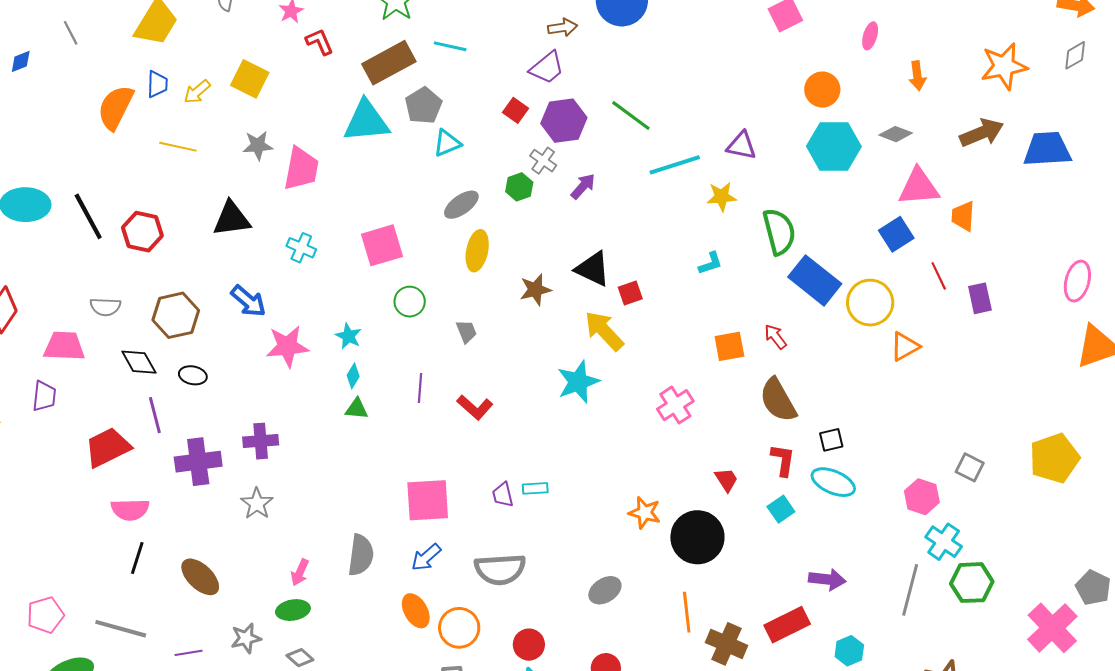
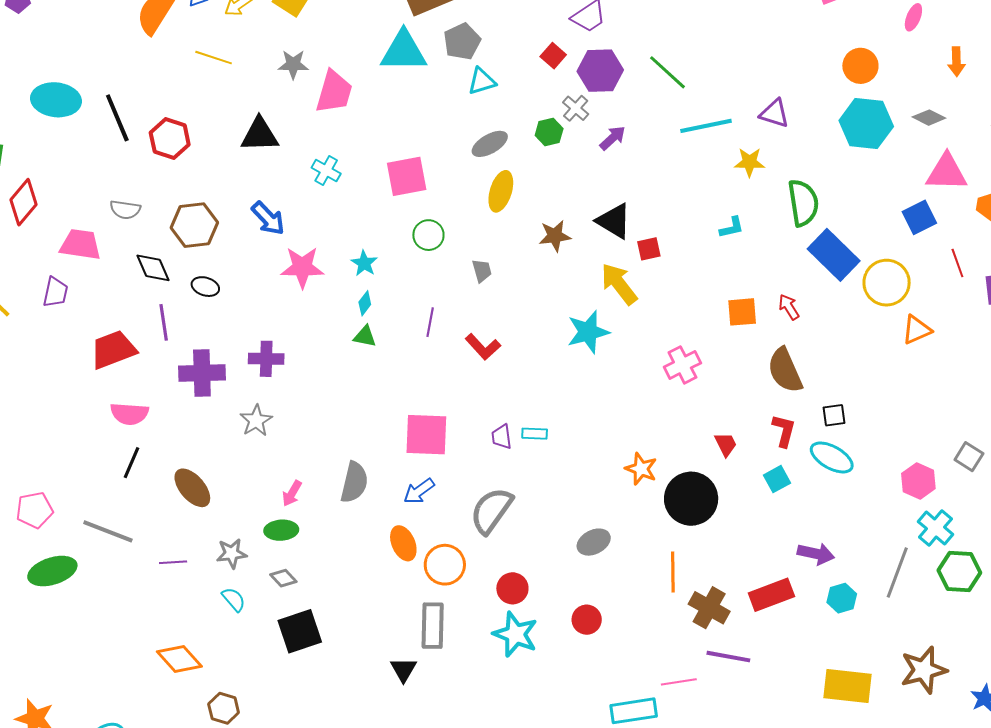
gray semicircle: (500, 569) -> (491, 511), turned 123
cyan hexagon: (849, 651) -> (842, 598), moved

